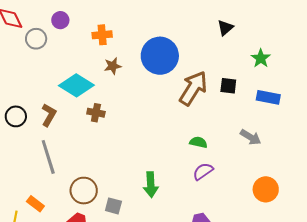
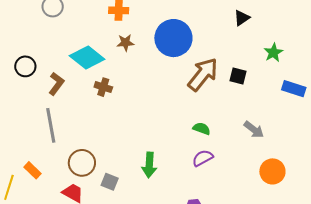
blue rectangle: (268, 97) -> (294, 89), moved
black circle: (16, 116) -> (25, 66), moved
orange circle: (266, 189) -> (272, 171), moved

